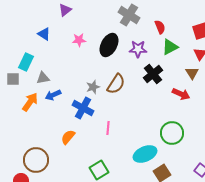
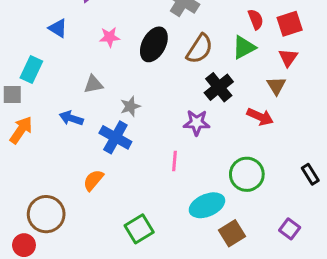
red semicircle: (160, 27) -> (256, 19), moved
purple star: (138, 49) -> (197, 123), moved
gray triangle: (43, 78) -> (93, 84), moved
brown semicircle: (116, 84) -> (200, 49), moved
blue arrow: (53, 95) -> (71, 118), turned 42
orange arrow: (30, 102) -> (21, 130), moved
pink line: (108, 128) -> (175, 161), moved

